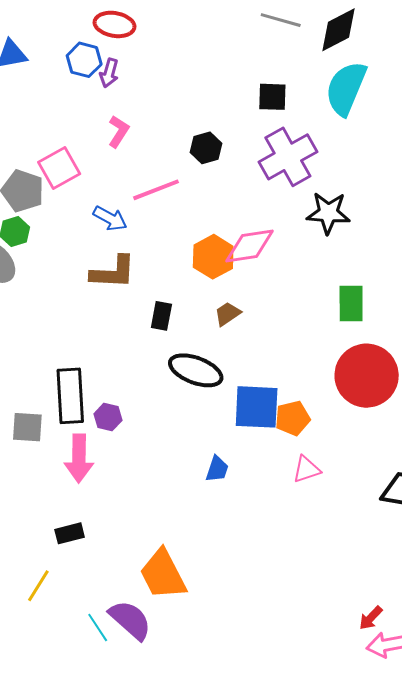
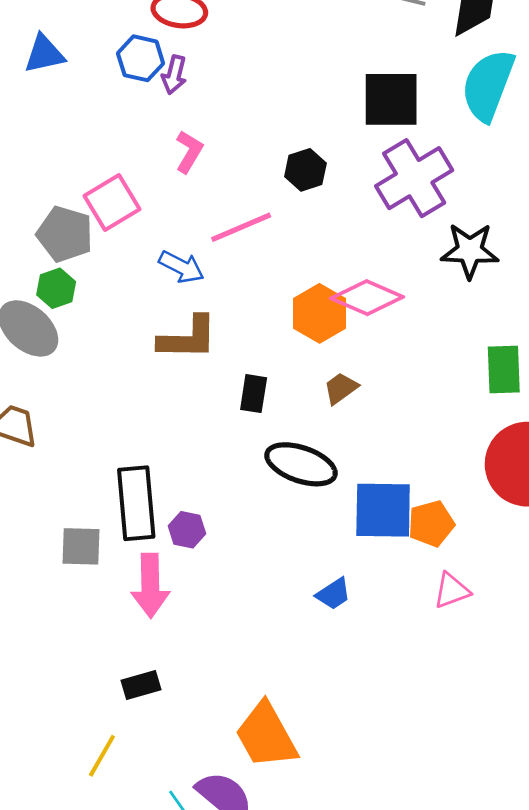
black square: (272, 97) -> (391, 99), size x1.5
pink diamond: (249, 246) -> (367, 298), turned 34
blue trapezoid: (217, 469) -> (333, 594), turned 40

